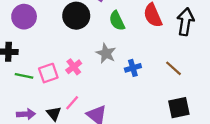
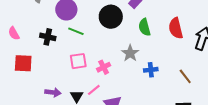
pink cross: (74, 67) -> (104, 67), moved
green line: (24, 76) -> (76, 31), moved

